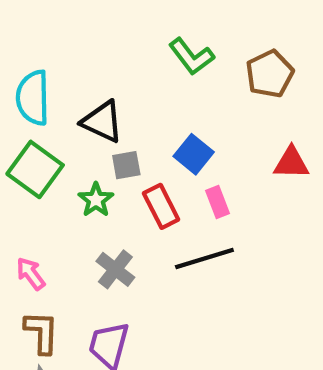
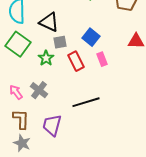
black line: (204, 258) -> (86, 102), moved
gray cross: (115, 269) -> (39, 90), moved

